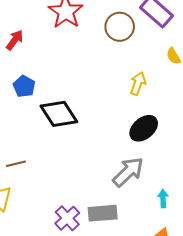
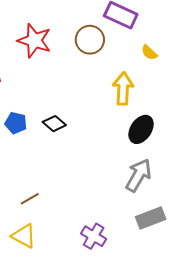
yellow arrow: (138, 84) -> (123, 89), size x1.4
black diamond: (59, 114) -> (54, 124), moved, size x0.6
gray rectangle: (103, 213) -> (151, 218), moved

